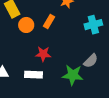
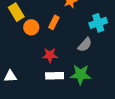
gray semicircle: (91, 61) -> (85, 45), moved
white rectangle: (34, 75) -> (55, 76), moved

